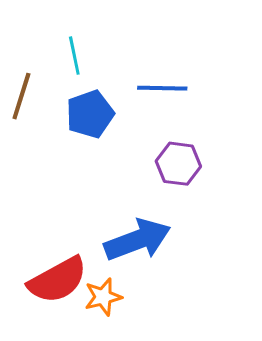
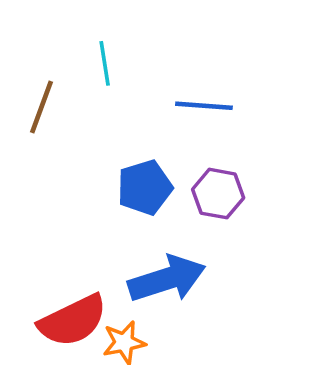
blue pentagon: (90, 114) -> (145, 187), moved

